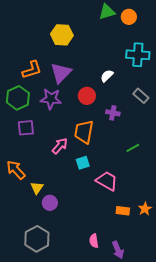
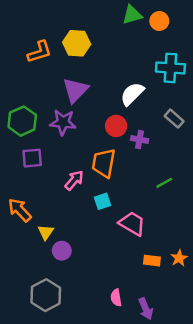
orange L-shape: (32, 70) -> (40, 52), moved
white semicircle: (107, 76) -> (132, 94), size x1.5
red circle: (87, 96) -> (116, 126), moved

